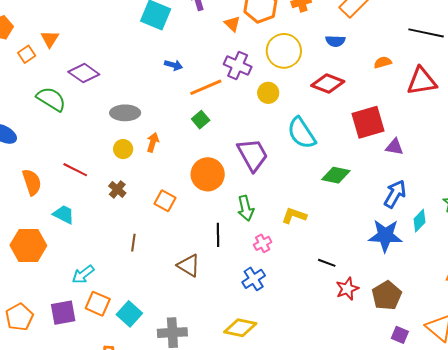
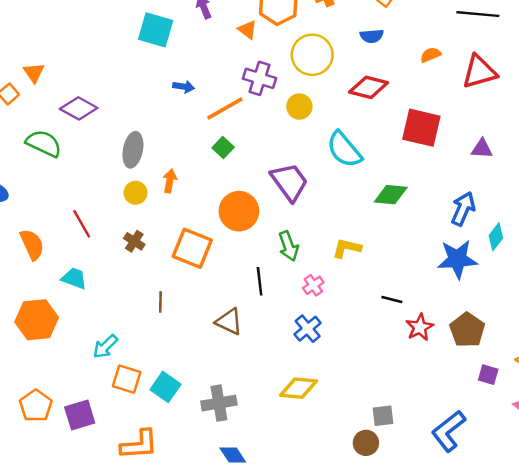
gray ellipse: (125, 113) -> (133, 150), turned -72
red square: (368, 122) -> (421, 128), turned 36
purple triangle: (394, 147) -> (482, 149), moved
red line: (75, 170) -> (82, 224), turned 40
orange square: (165, 201) -> (192, 248), size x1.6
purple square: (63, 313) -> (80, 415), moved

